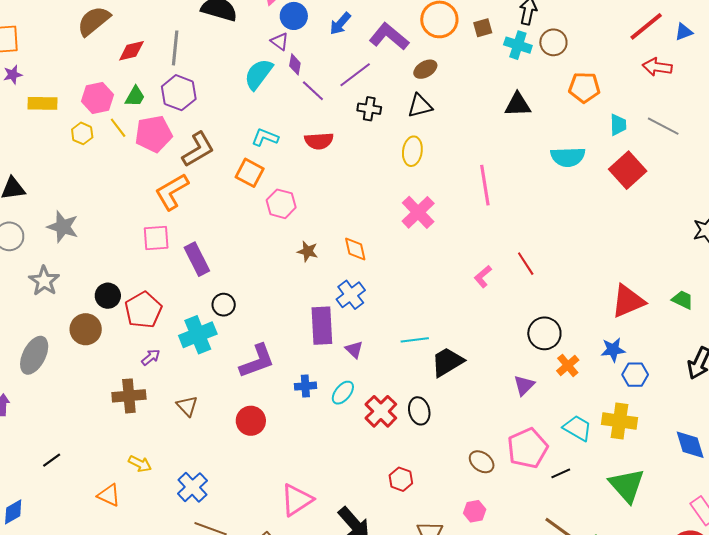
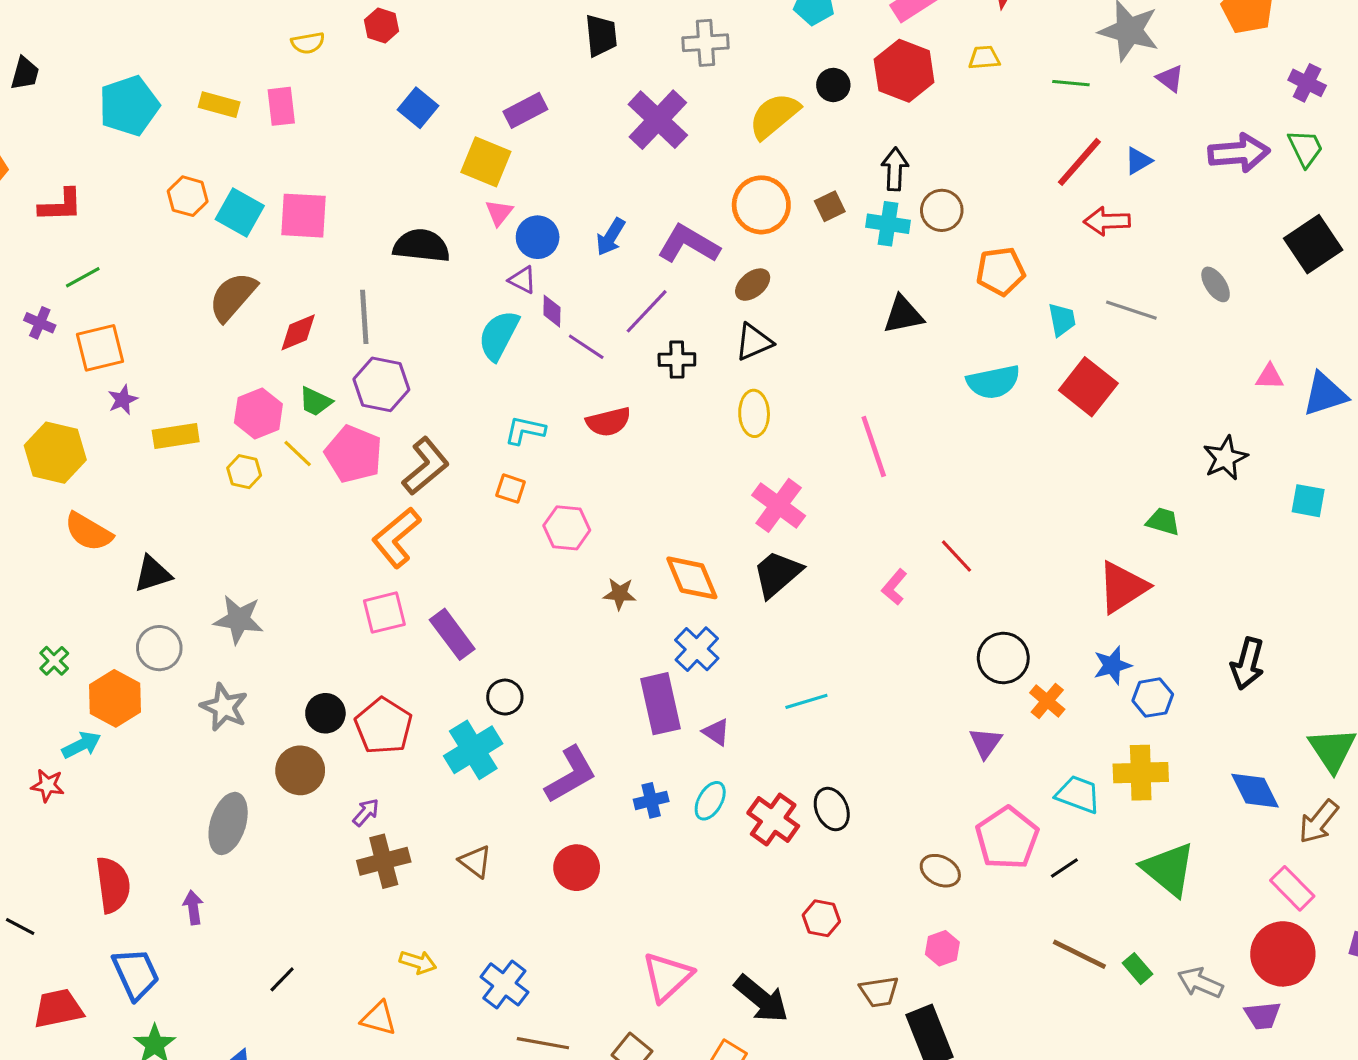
green trapezoid: (135, 96) -> (315, 401), turned 95
pink pentagon: (154, 134) -> (354, 454), turned -30
orange square: (250, 173) -> (511, 489), size x0.7
orange diamond: (355, 249) -> (692, 578), size x1.4
green trapezoid: (683, 300) -> (1163, 522), moved
purple arrow: (151, 357) -> (366, 812), moved
black trapezoid: (447, 362) -> (777, 574), moved

